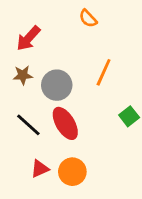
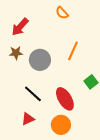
red ellipse: (65, 123) -> (65, 99), moved
black line: (28, 125) -> (33, 94), moved
orange circle: (72, 172) -> (61, 125), moved

